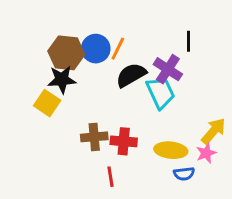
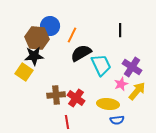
blue circle: (96, 49) -> (50, 26), moved
purple cross: (168, 69) -> (132, 67), moved
red cross: (124, 141) -> (76, 98), turned 30
pink star: (206, 153) -> (121, 84), moved

